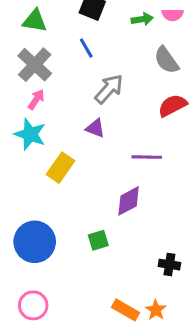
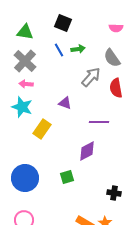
green arrow: (142, 19) -> (78, 49), moved
gray arrow: (109, 89) -> (91, 77), moved
pink arrow: (36, 99) -> (26, 84), turned -120
red semicircle: (172, 106) -> (116, 88), turned -72

